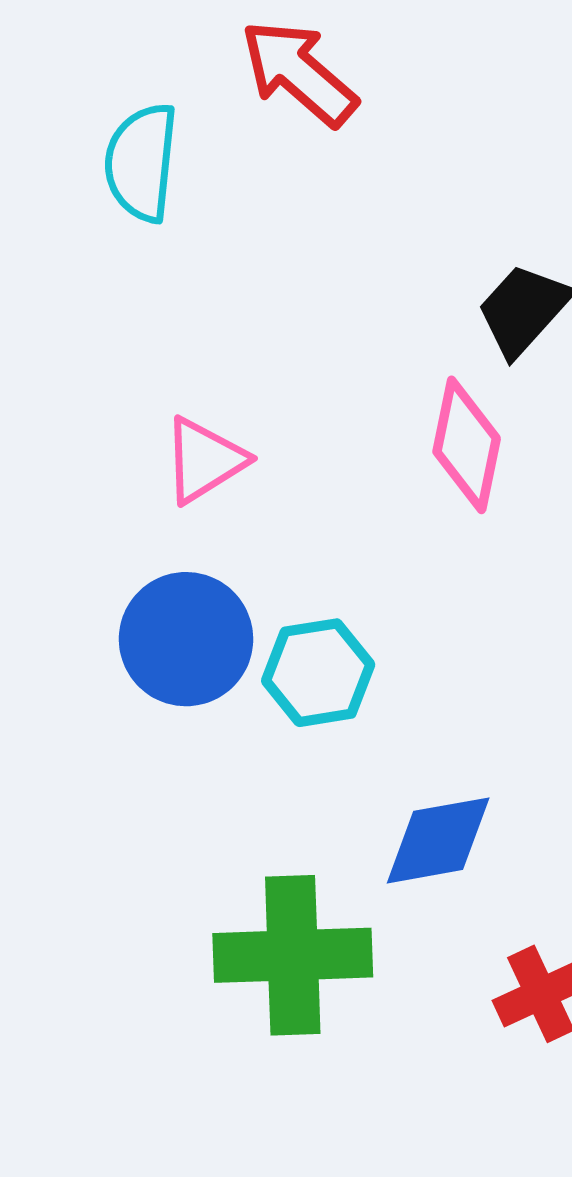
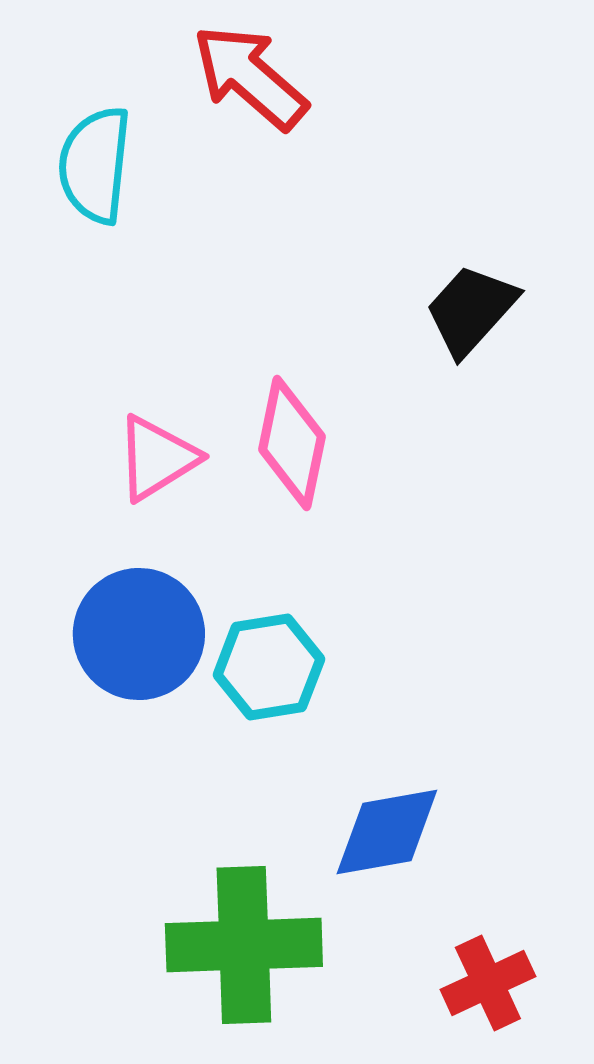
pink diamond: (467, 445) -> (292, 443), moved

